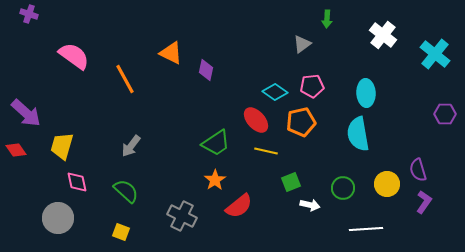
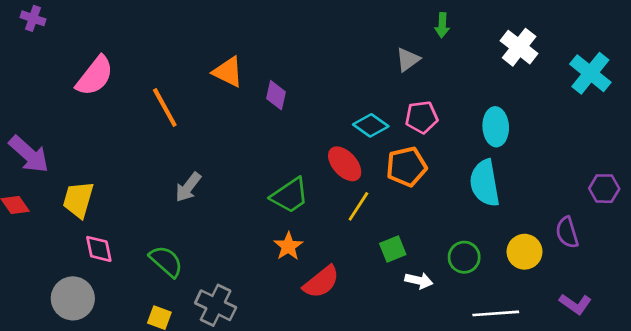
pink semicircle: (74, 56) -> (95, 76), turned 92
purple hexagon: (445, 114) -> (604, 189), moved
gray arrow: (131, 146) -> (188, 187), moved
yellow line: (266, 151) -> (358, 206), turned -70
purple L-shape: (424, 202) -> (575, 304), moved, turned 90
gray cross: (182, 216) -> (216, 305), moved

